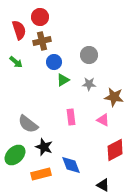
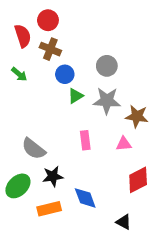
brown cross: (42, 41) -> (50, 49), turned 36
gray star: (89, 84) -> (107, 101), size x1.6
pink triangle: (103, 120) -> (124, 144), turned -32
black star: (44, 147) -> (53, 176), turned -30

